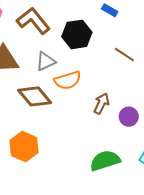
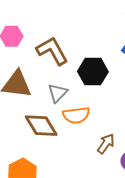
gray triangle: (46, 61) -> (58, 93), turned -30

